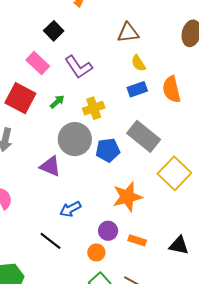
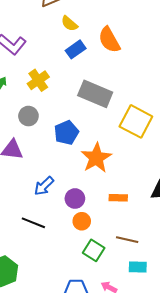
gray circle: (75, 139) -> (28, 116), size x0.6
blue pentagon: (108, 150) -> (66, 133), moved
purple circle: (108, 231) -> (75, 199), moved

